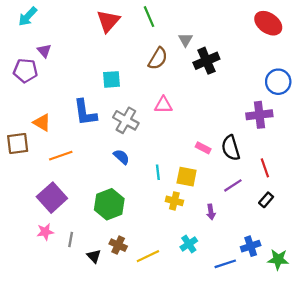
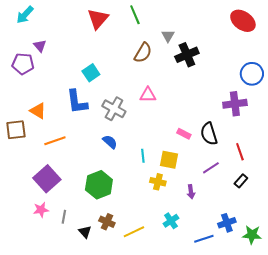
cyan square: (111, 79) -> (91, 73), moved, turned -30

